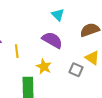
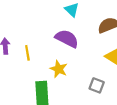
gray square: (76, 70) -> (97, 85), moved

